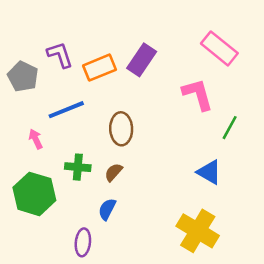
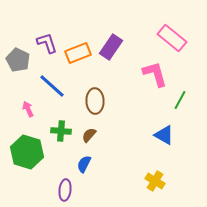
blue line: (66, 110) -> (52, 86), turned 64
yellow cross: (198, 231) -> (155, 181), size x0.6

